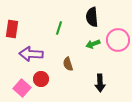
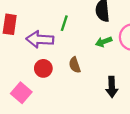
purple arrow: (31, 54) -> (40, 39), moved
red circle: (41, 79) -> (43, 68), moved

